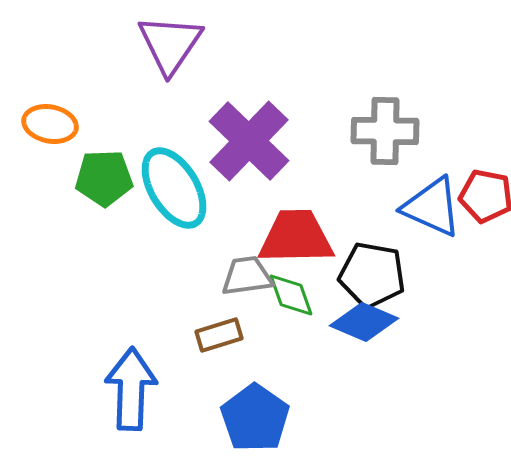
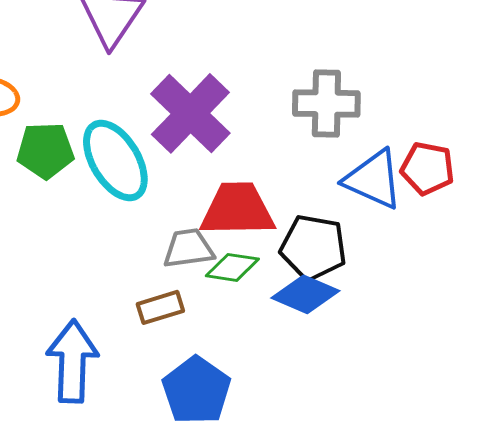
green diamond: (291, 295) -> (232, 267), turned -62

